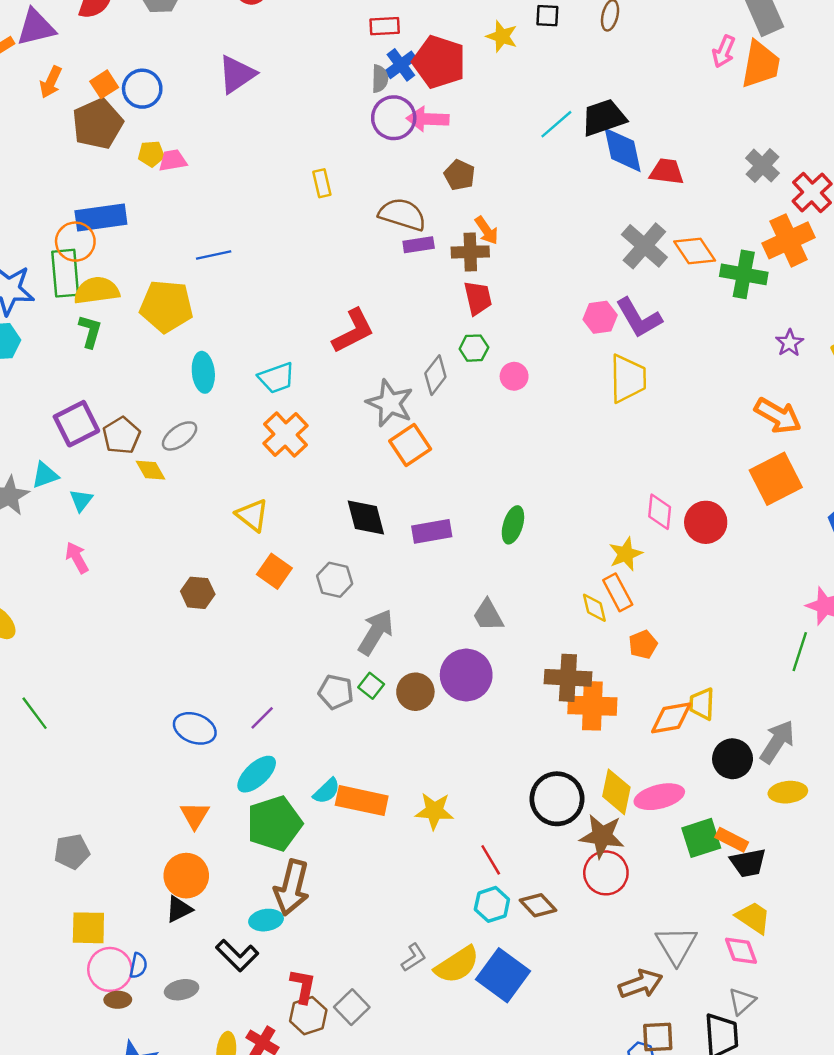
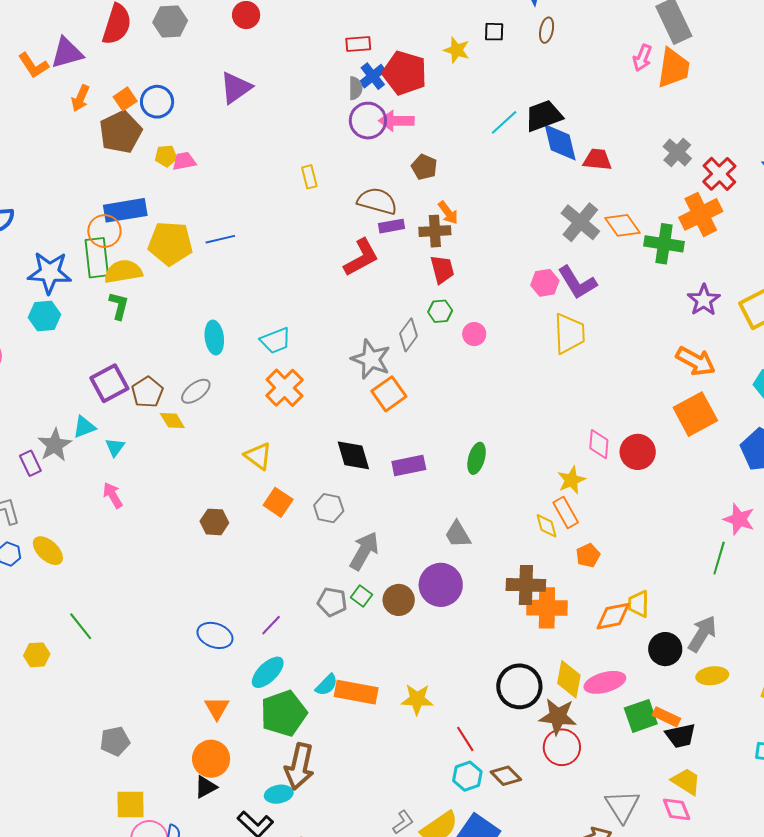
yellow pentagon: (166, 306) -> (170, 243), moved
red L-shape: (353, 331) -> (361, 257), moved
purple star: (789, 343) -> (704, 300), size x1.4

